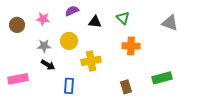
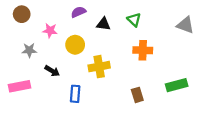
pink star: (43, 19) -> (50, 31), moved
brown circle: (17, 25) -> (22, 14), moved
gray star: (44, 46) -> (29, 50), moved

